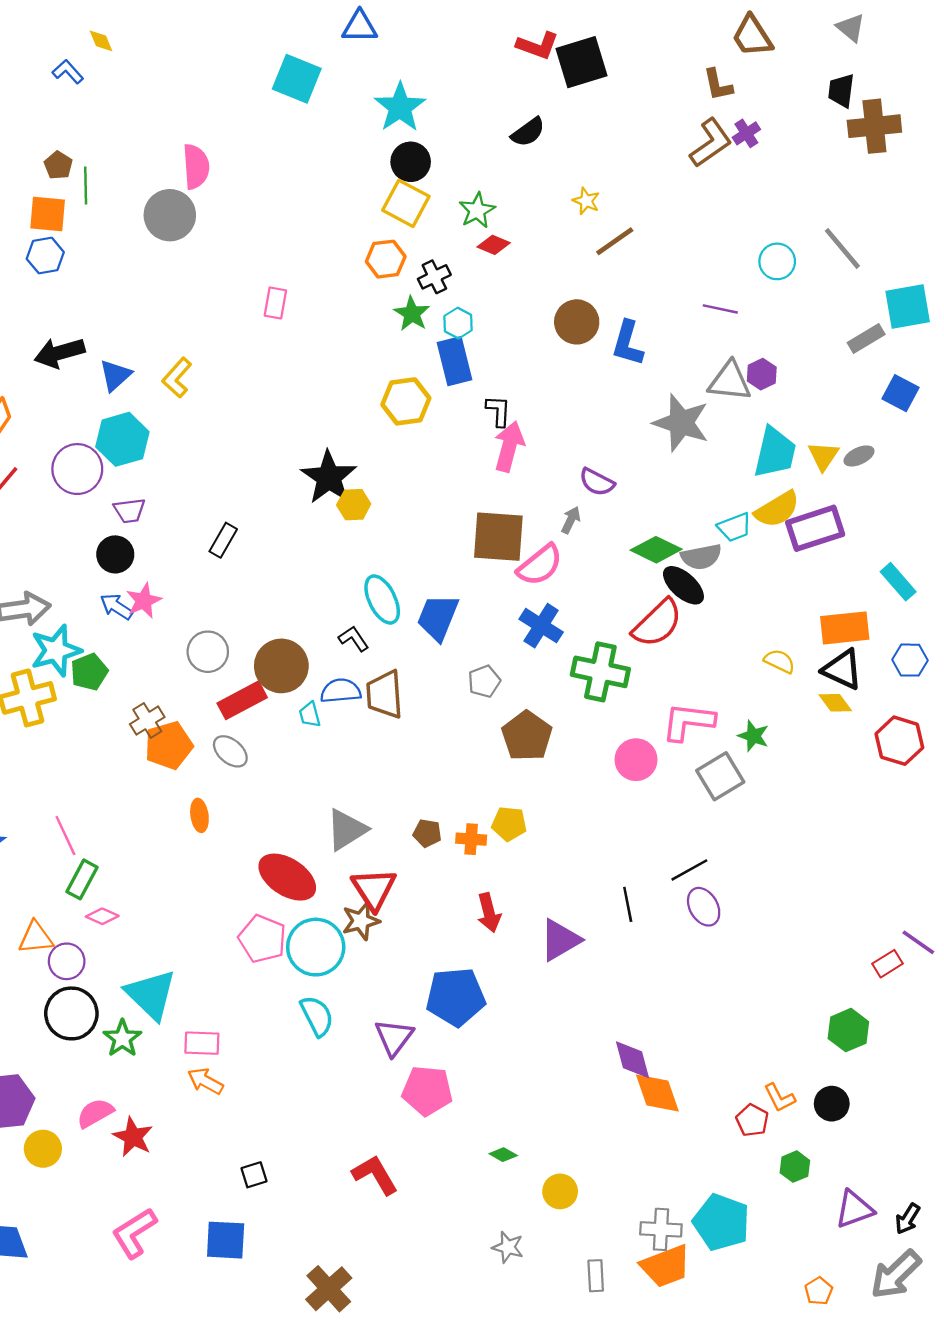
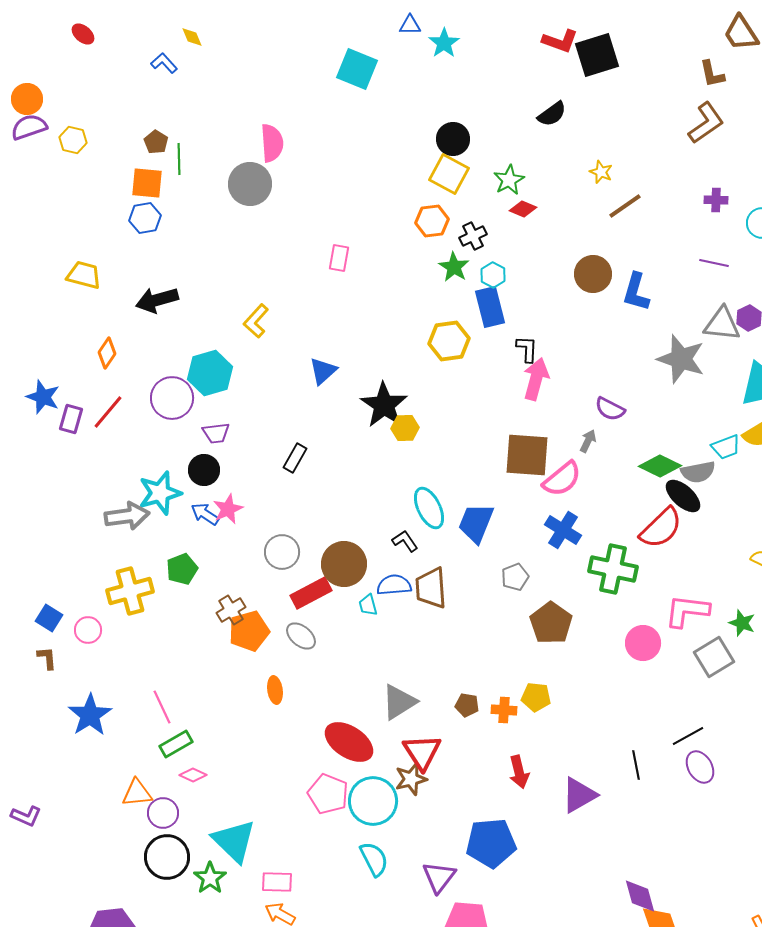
blue triangle: (360, 27) -> (410, 25), size x0.7
cyan star: (400, 107) -> (444, 43), moved, size x0.7
purple cross: (746, 133) -> (716, 200), moved, turned 35
blue triangle: (115, 375) -> (323, 371), moved
cyan star: (56, 651) -> (160, 493), moved
green rectangle: (82, 879) -> (176, 744), turned 32

